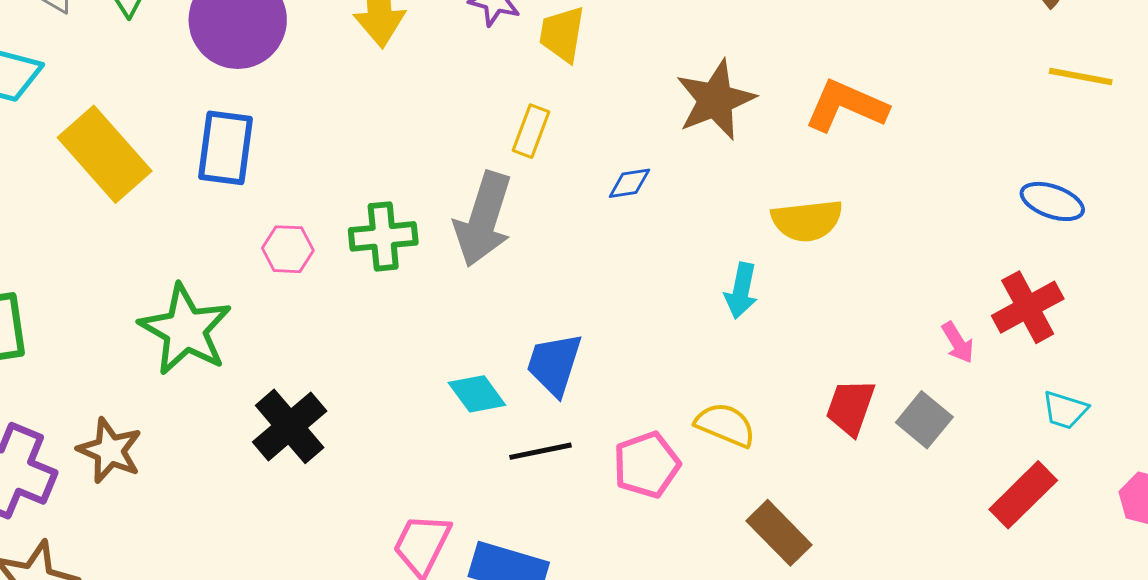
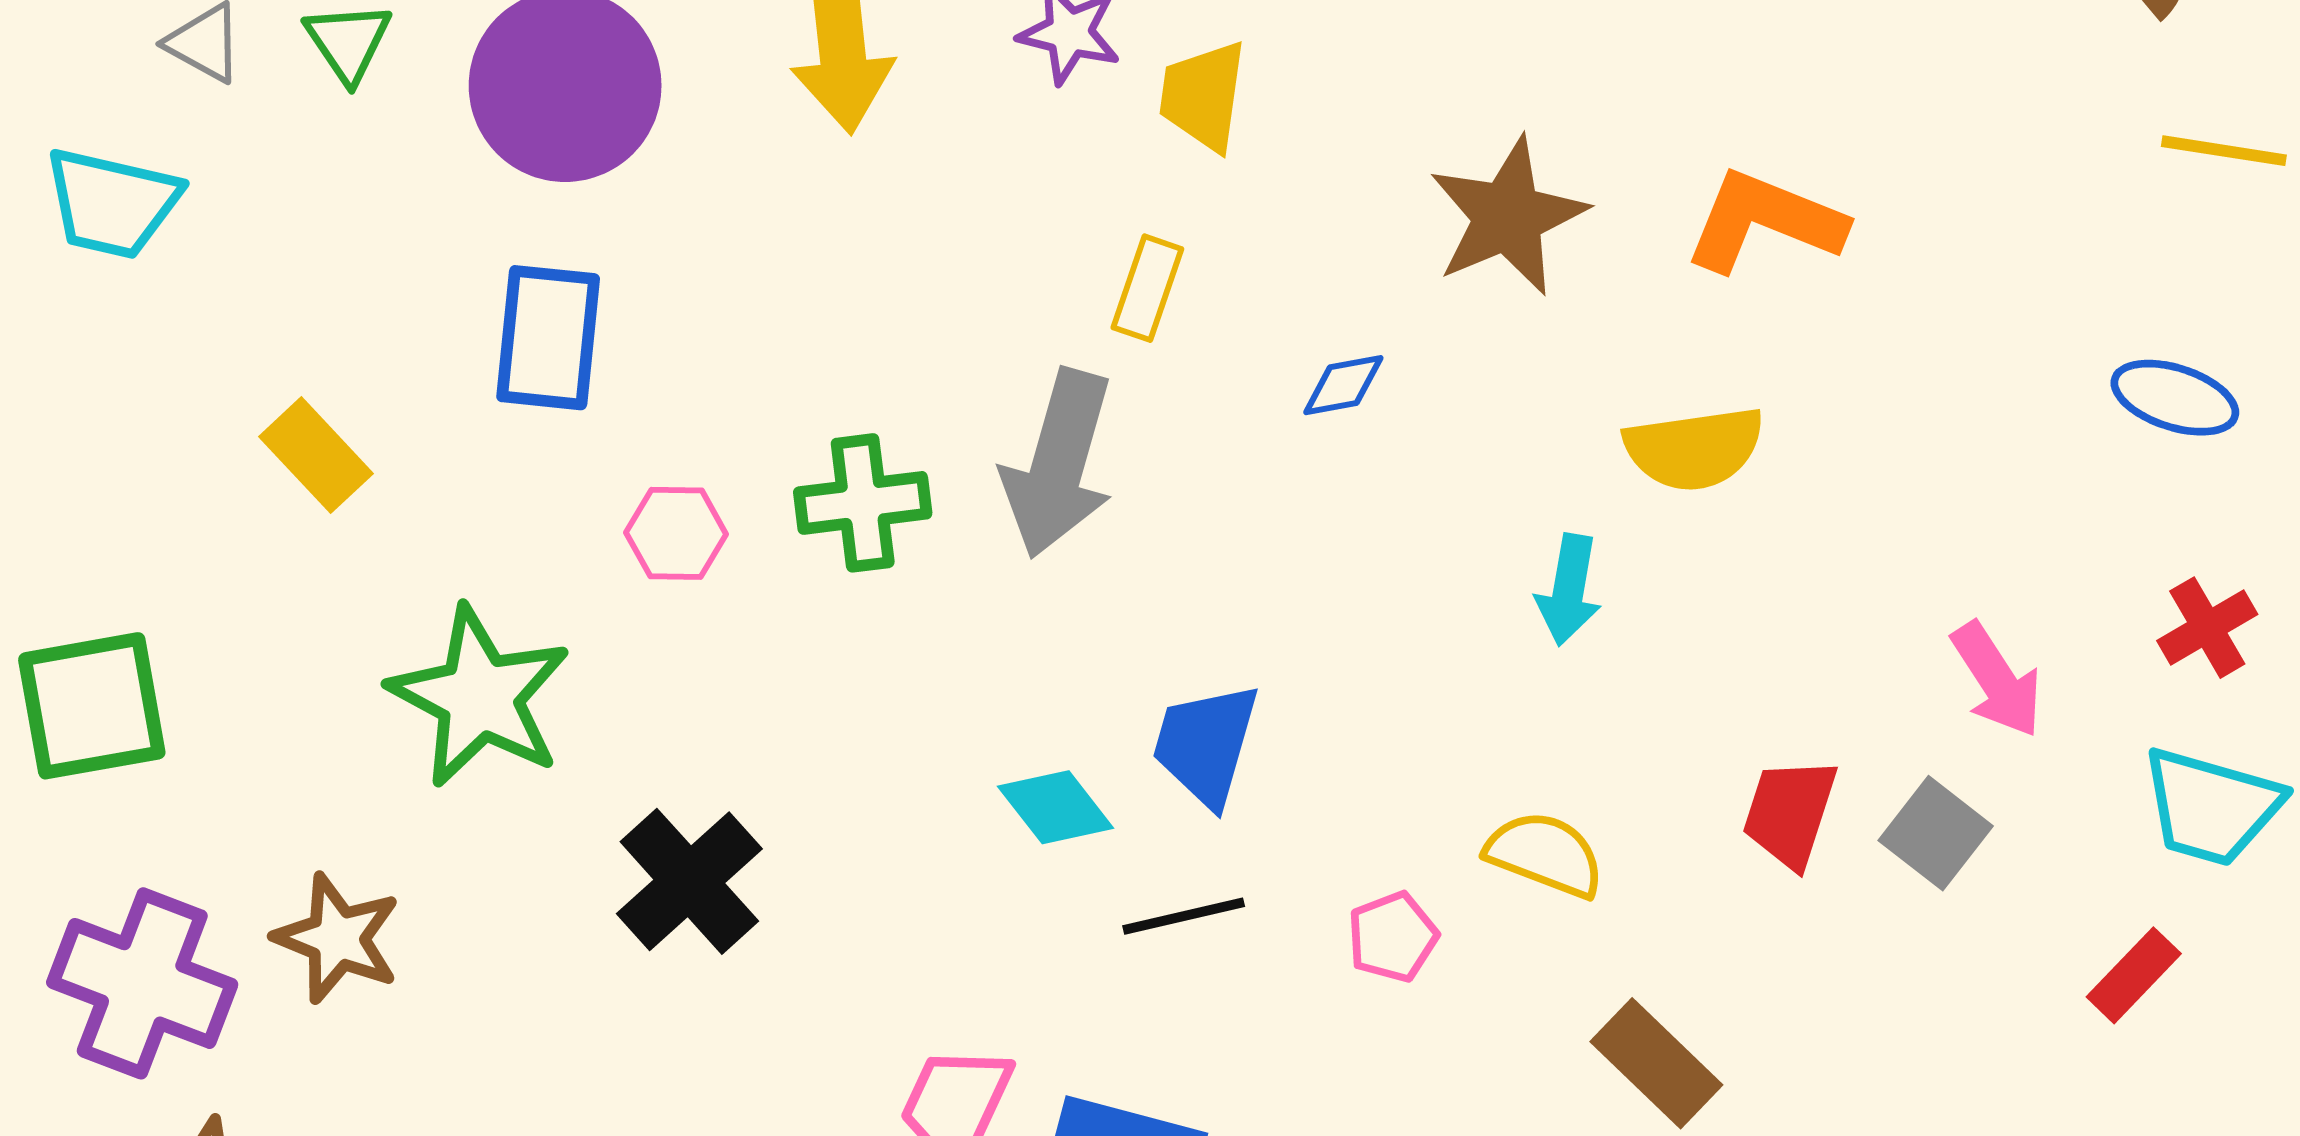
yellow rectangle: (105, 154) -> (316, 455), moved, size x0.6
red cross: (1028, 307) -> (2207, 628), moved, size x0.7
pink arrow: (958, 343) -> (1997, 680), size x1.4
cyan trapezoid: (1065, 410) -> (2211, 807), size x1.6
pink pentagon: (647, 465) -> (1393, 937), size x0.7
red rectangle: (1023, 495) -> (2134, 975), size x0.7

